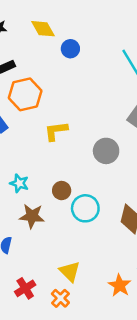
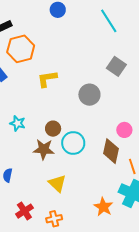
brown star: (32, 216) -> (44, 149), moved
yellow triangle: (70, 271) -> (57, 183), moved
orange cross: (60, 298) -> (54, 219), turned 35

